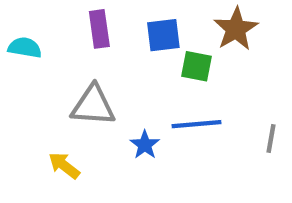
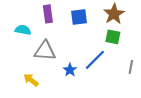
cyan semicircle: (25, 48) -> (23, 30), moved
green square: (197, 66) -> (113, 37), moved
blue line: (197, 124) -> (95, 60), turned -40

